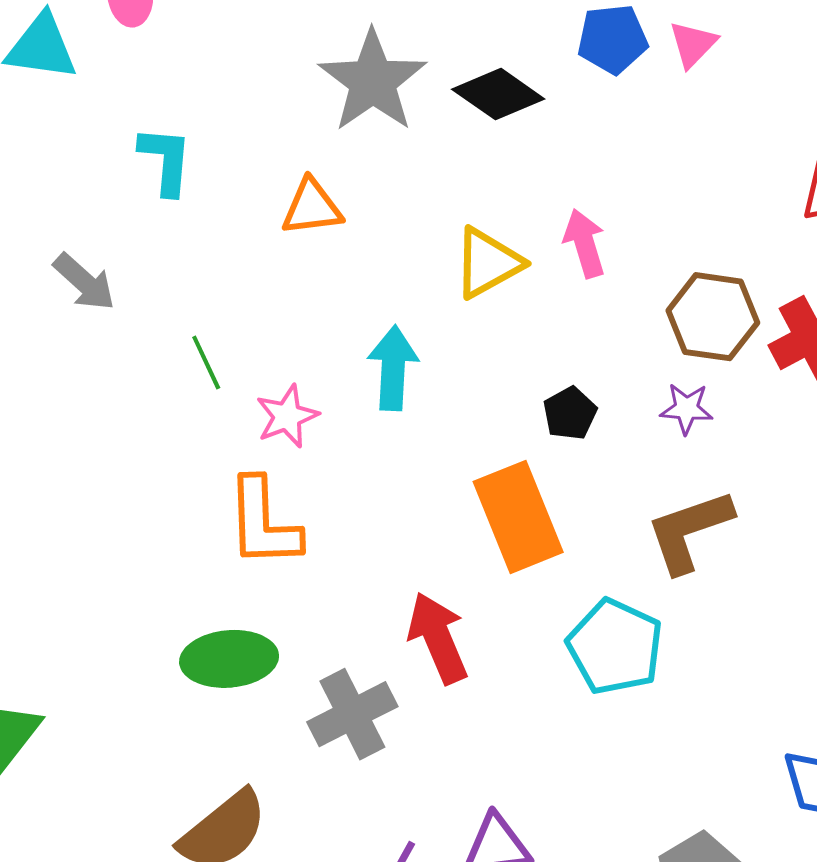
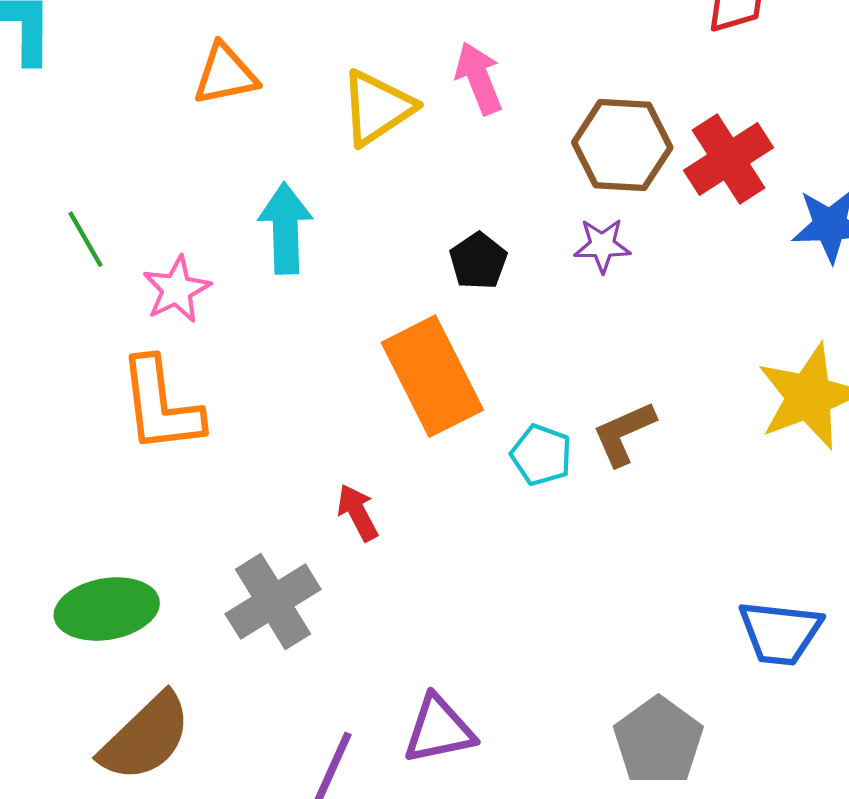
orange triangle: (312, 207) -> (225, 74), moved
brown L-shape: (689, 531) -> (624, 433), moved, size x0.7
red arrow: (438, 638) -> (358, 512), size x0.6
cyan pentagon: (615, 647) -> (541, 455), moved, size x0.6
green ellipse: (229, 659) -> (107, 609), moved

